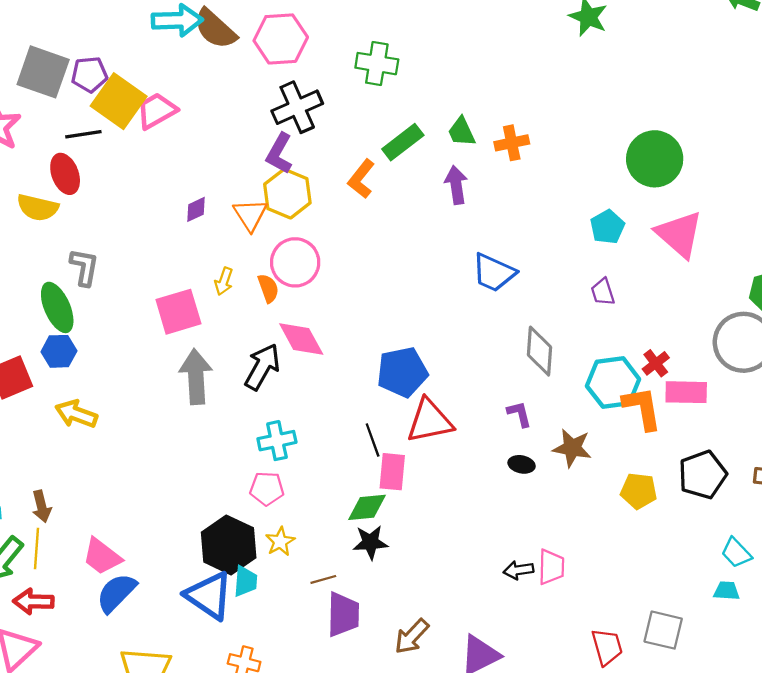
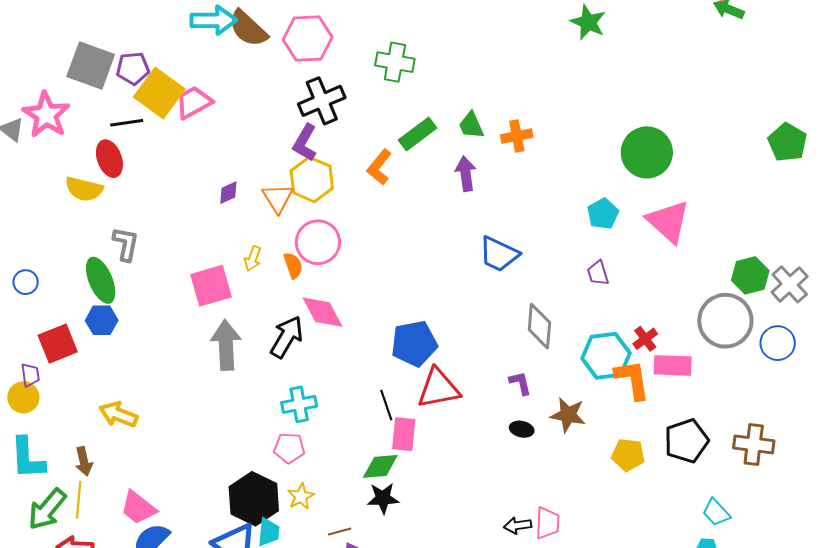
yellow arrow: (76, 414) -> (118, 415), moved

